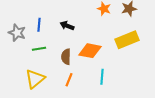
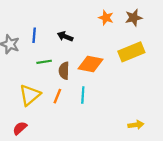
green line: (39, 49) -> (44, 62), moved
cyan line: (102, 77) -> (83, 95), moved
orange line: (69, 80) -> (57, 96), moved

